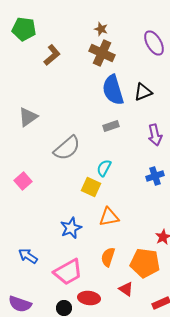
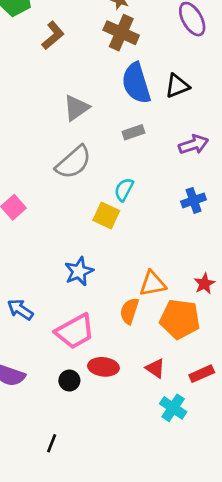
gray triangle: (28, 117) -> (76, 108), moved
purple arrow: (155, 135) -> (194, 145), turned -95
orange triangle: (109, 217) -> (153, 284), moved
red triangle: (126, 289) -> (155, 368), moved

